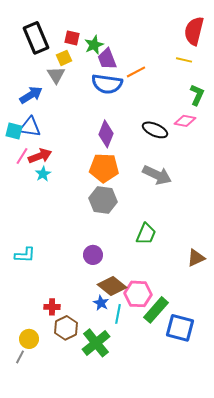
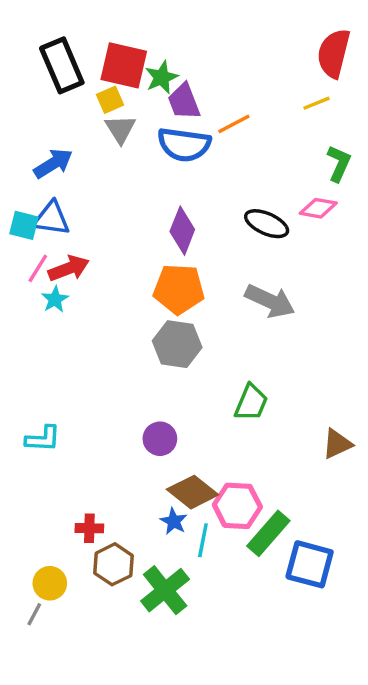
red square: (72, 38) -> (124, 65), size x1.8
yellow line: (184, 60) -> (316, 103), turned -35
gray triangle: (56, 75) -> (120, 129), moved
cyan star: (43, 174) -> (55, 299), moved

